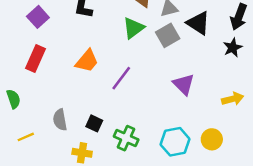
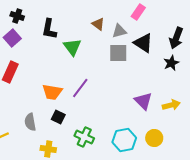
green triangle: (133, 28) -> (72, 47), moved, turned -30
gray square: (168, 35) -> (118, 53), turned 30
orange trapezoid: (87, 61) -> (52, 92), moved, turned 60
purple triangle: (184, 84) -> (143, 101), moved
black square: (94, 123) -> (58, 117), moved

